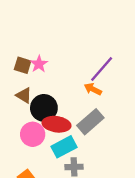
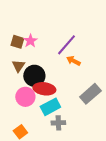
purple line: (102, 69) -> (66, 45), moved
brown triangle: (24, 95) -> (18, 66), turned 32
gray rectangle: (90, 122) -> (90, 94), moved

